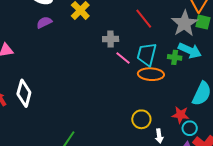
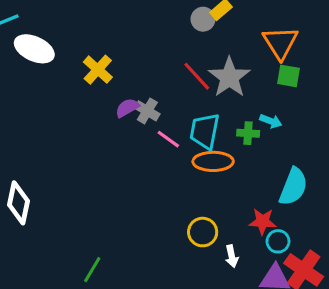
purple semicircle: (44, 22) -> (127, 108), moved
gray star: (185, 23) -> (229, 77), moved
gray cross: (111, 39) -> (147, 111), turned 35
cyan arrow: (190, 50) -> (271, 121), size x0.6

